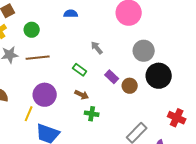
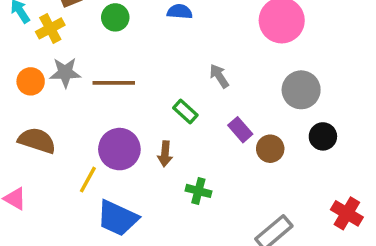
green circle: (32, 30) -> (115, 17), moved
black circle: (159, 76) -> (323, 136), size x0.6
brown arrow: (82, 95) -> (165, 154), moved, turned 64

